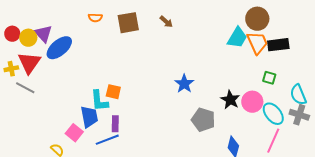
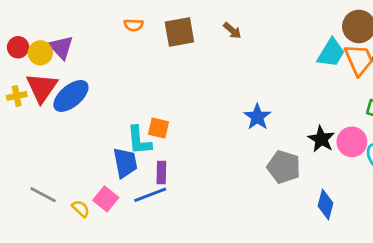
blue ellipse: (59, 48) -> (71, 96), moved
gray line: (25, 88) -> (43, 195), moved
pink square: (74, 133) -> (106, 199), moved

